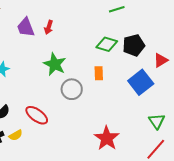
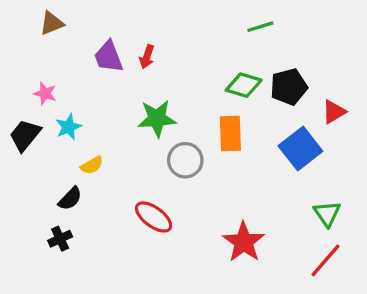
green star: (55, 64) -> (157, 119), turned -30
orange rectangle: (99, 73) -> (230, 134), size x1.5
red ellipse: (37, 115) -> (154, 217), moved
yellow semicircle: (16, 135) -> (92, 165), moved

